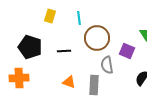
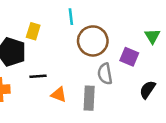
yellow rectangle: (50, 16) -> (33, 31), moved
black line: (64, 51) -> (38, 76), moved

